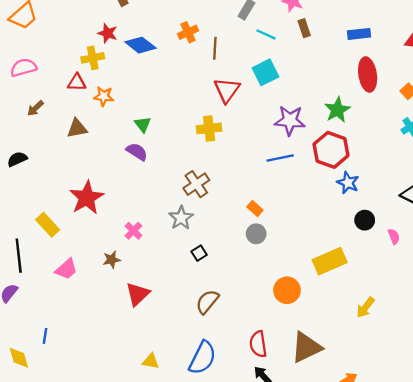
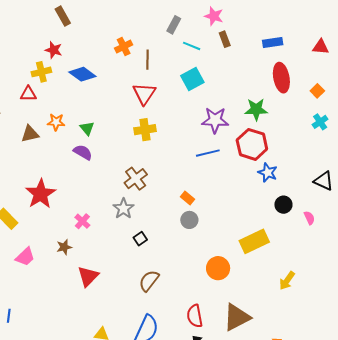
blue diamond: (140, 45) -> (82, 74), moved
red triangle: (227, 90) -> (144, 94), moved
orange star: (104, 96) -> (56, 122), moved
green star: (337, 110) -> (256, 109), turned 30

